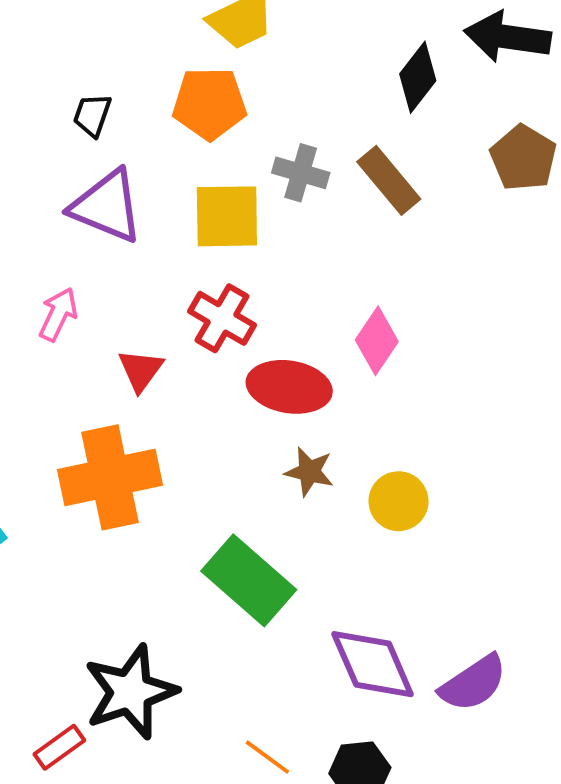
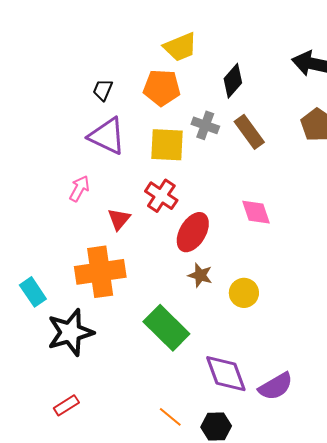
black diamond: (418, 77) -> (233, 81), moved
pink diamond: (377, 341) -> (256, 212), moved, turned -56
red ellipse: (289, 387) -> (193, 232), turned -72
black star: (130, 692) -> (70, 332), moved

